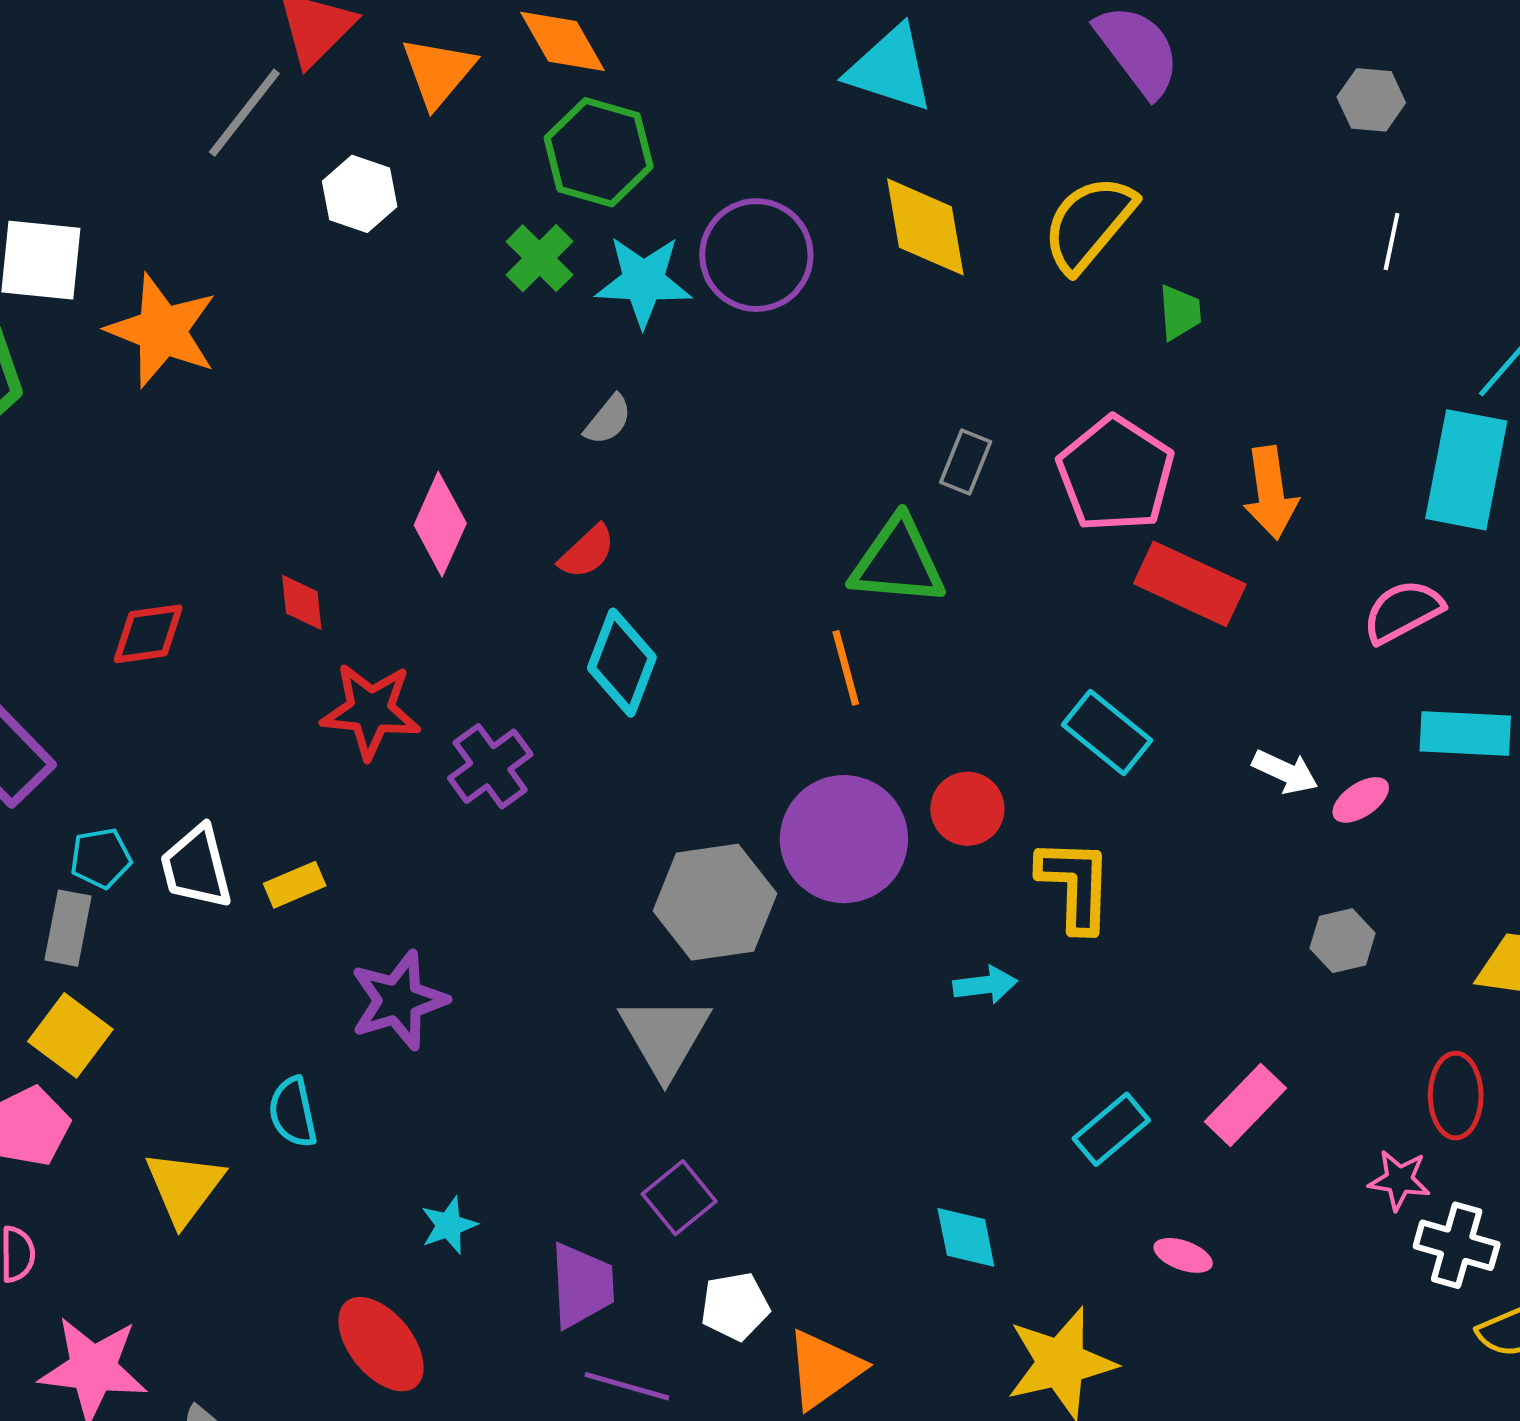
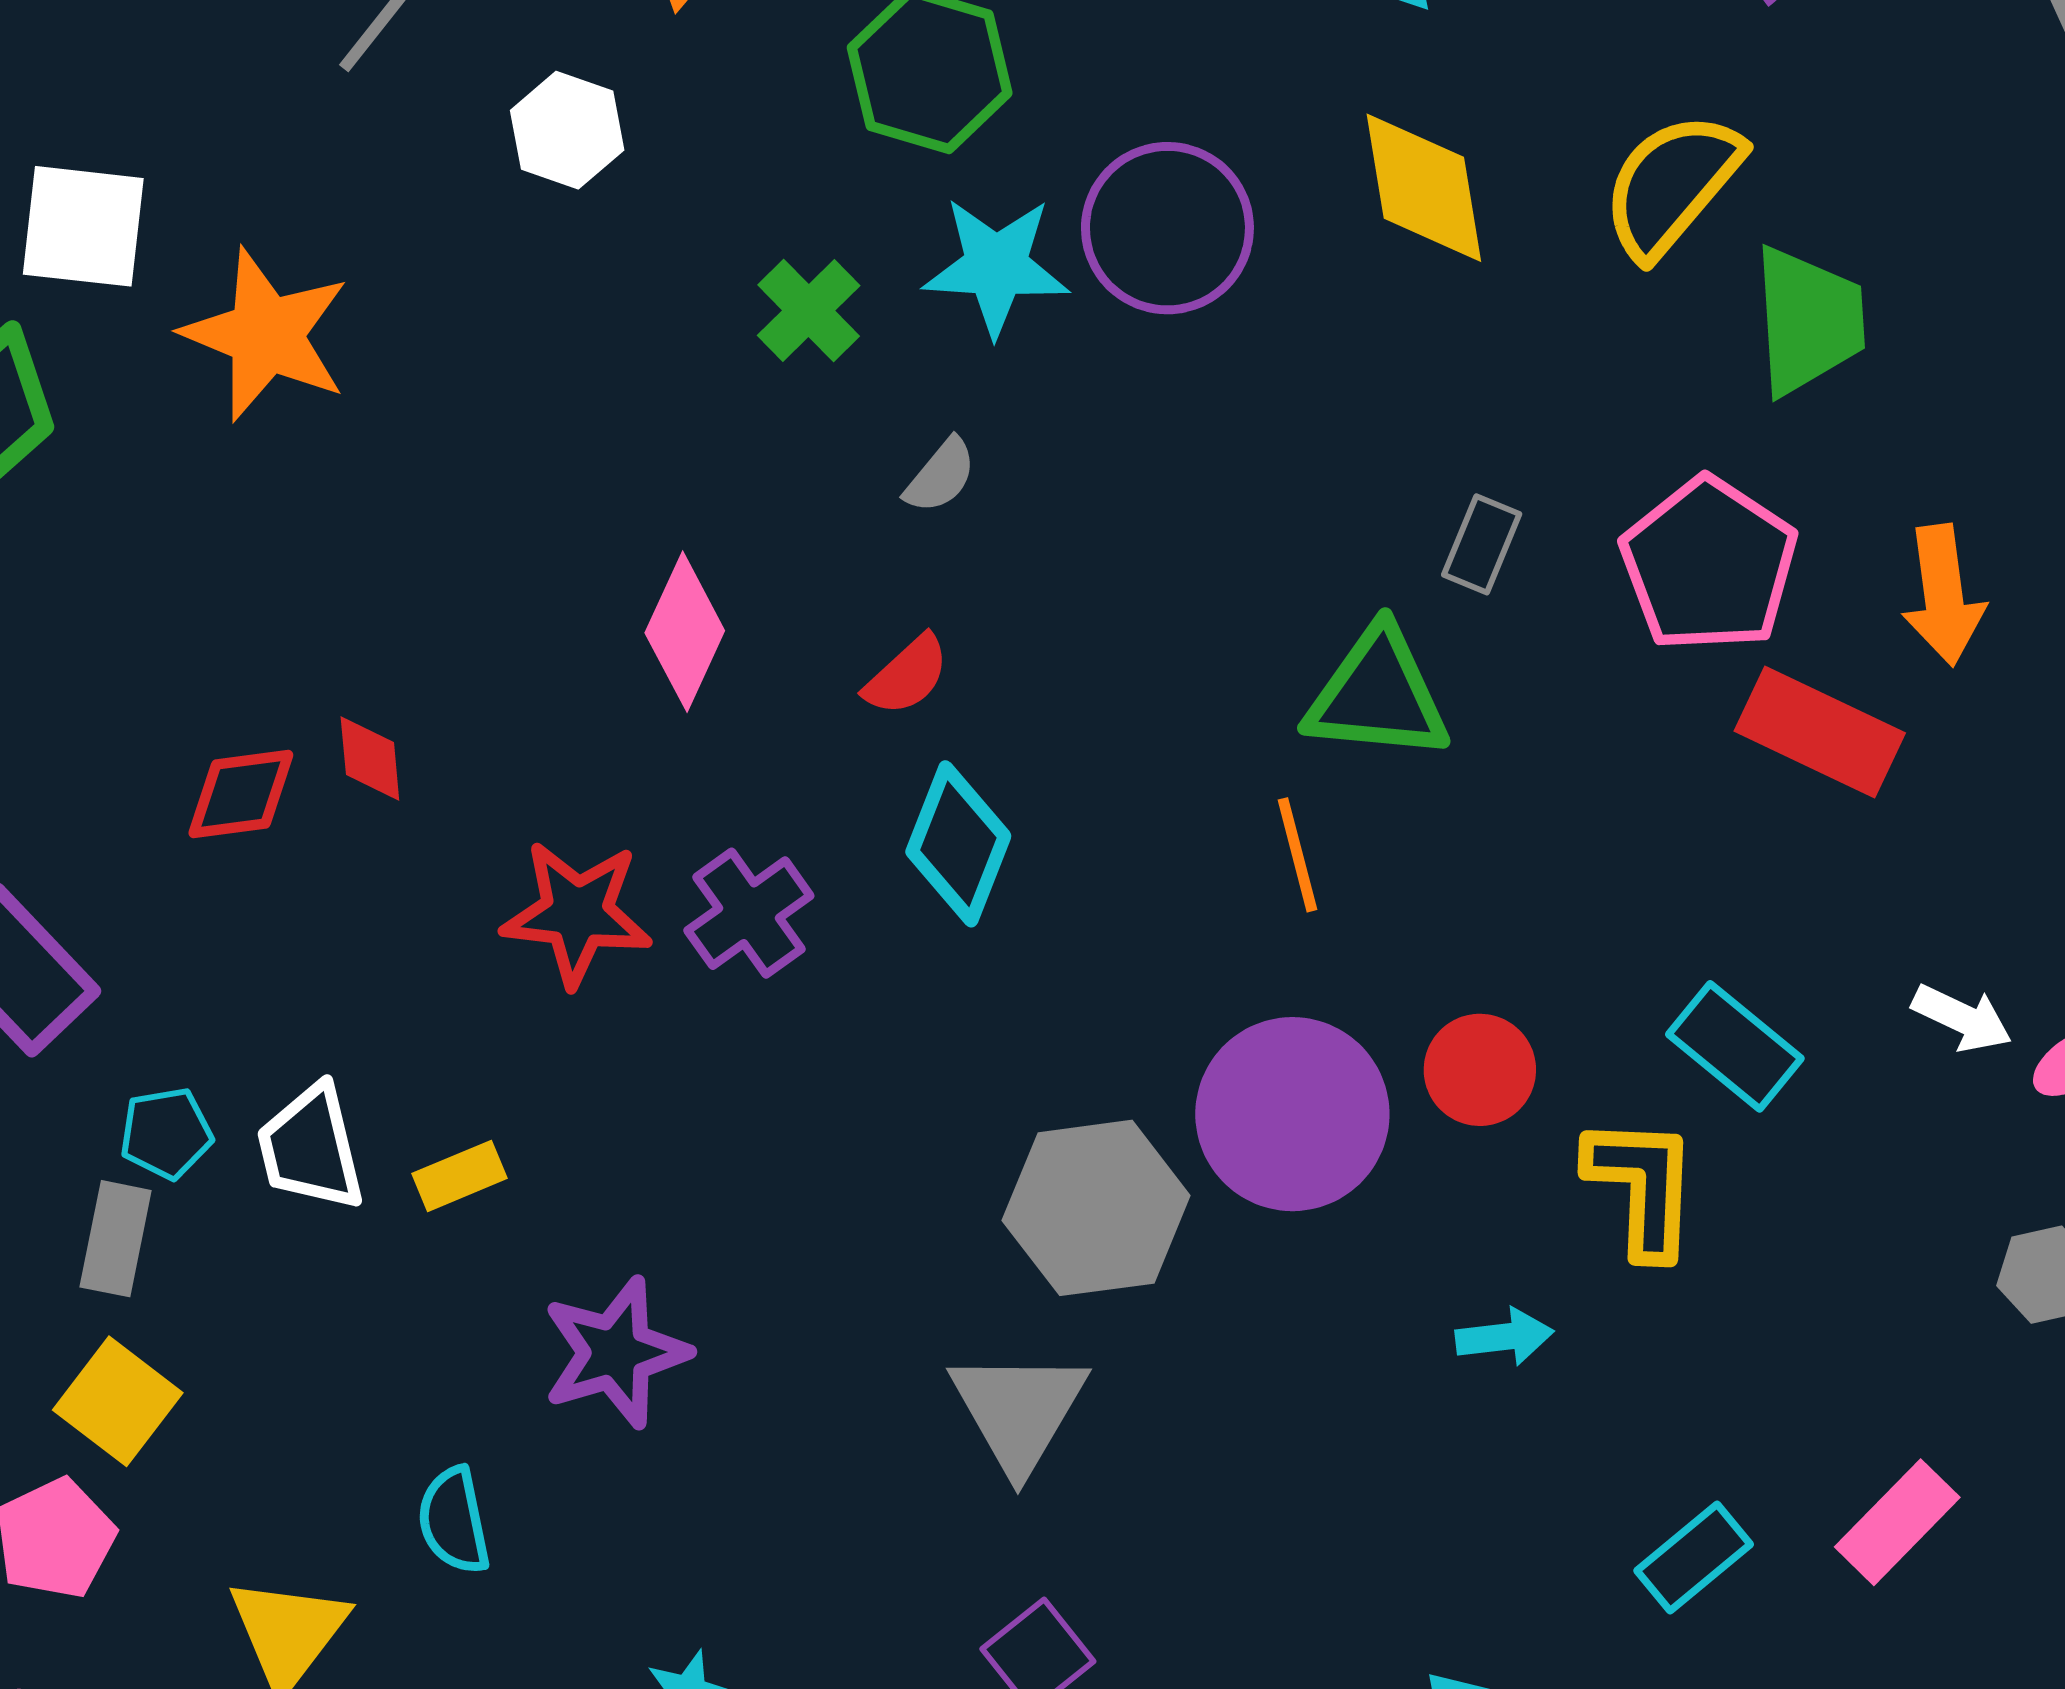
green cross: (539, 258) -> (809, 310), moved
green trapezoid: (1180, 312) -> (1808, 321), size x1.8
red diamond: (302, 602) -> (370, 758), moved
cyan rectangle: (1107, 732) -> (1735, 1046), moved
purple cross: (490, 766) -> (749, 913), moved

